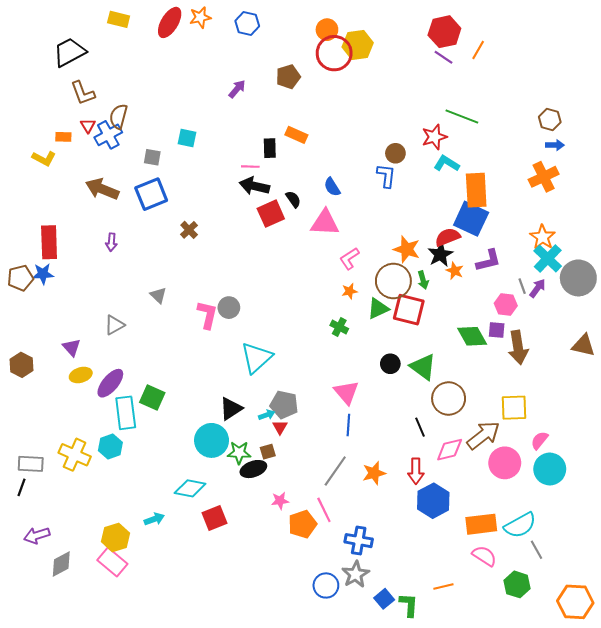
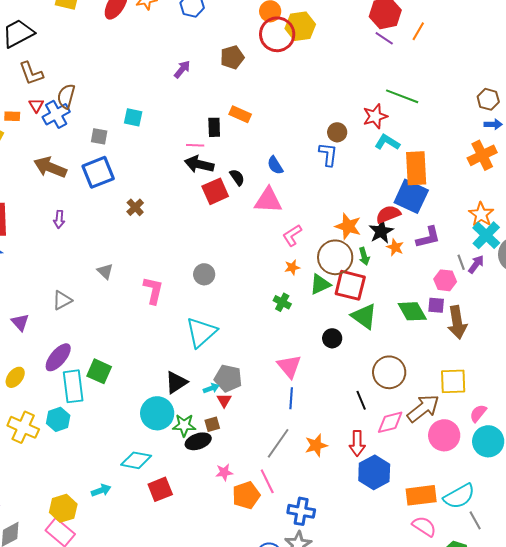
gray circle: (229, 308) -> (204, 274), moved
green triangle: (423, 367) -> (364, 316), moved
yellow ellipse: (81, 375) -> (15, 377), moved, turned -35

